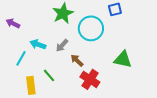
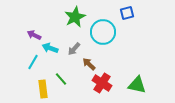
purple arrow: (13, 23) -> (34, 35), moved
green triangle: (123, 59) -> (137, 85), moved

